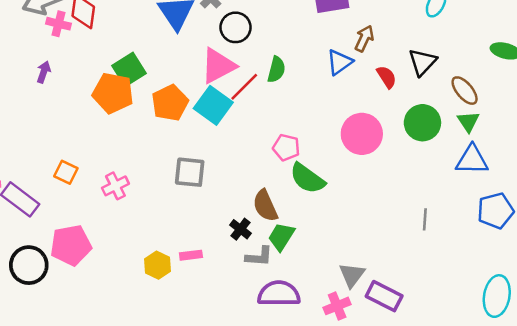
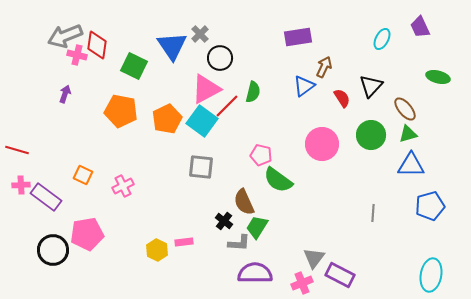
green square: (129, 69) -> (134, 66), moved, turned -32
green triangle: (468, 121) -> (408, 134), turned 48
gray square: (190, 172) -> (201, 167), moved

